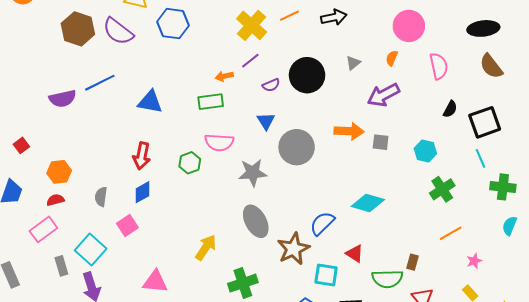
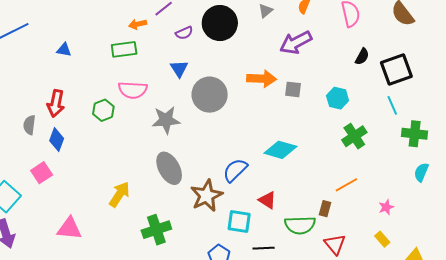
blue triangle: (150, 102) -> (64, 50), size x0.6
blue diamond: (143, 192) -> (57, 140), turned -40
gray semicircle: (101, 197) -> (29, 125), moved
orange line: (451, 233) -> (346, 185), moved

